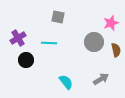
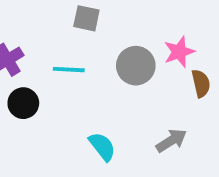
pink star: (111, 23) -> (179, 52), moved
gray circle: (94, 42) -> (136, 66), moved

